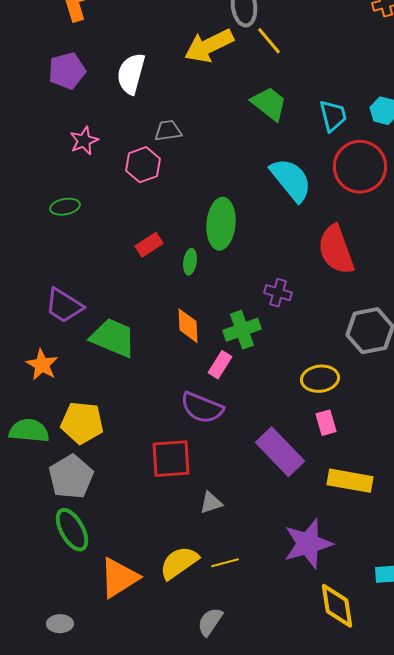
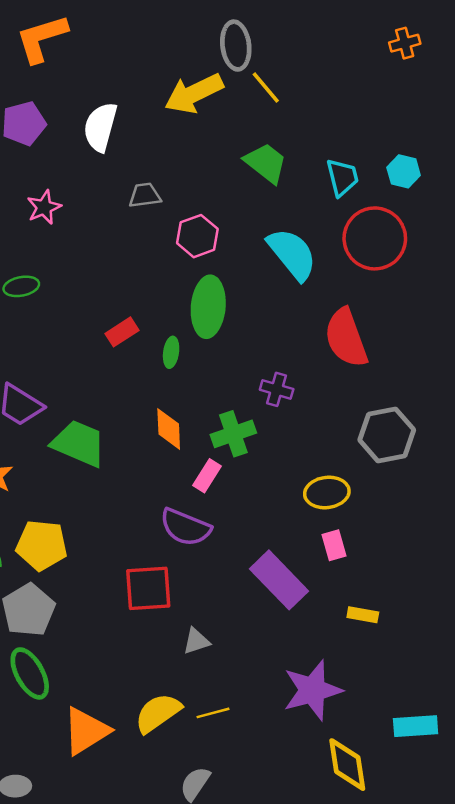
pink hexagon: (143, 165) -> (197, 236), moved
yellow rectangle: (350, 481) -> (363, 615), size x0.6

